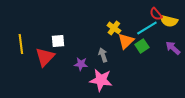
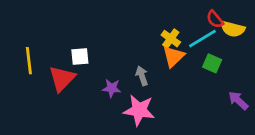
yellow cross: (114, 28) -> (171, 39), moved
green square: (142, 46) -> (212, 63), moved, turned -32
purple arrow: (173, 48) -> (238, 101), moved

